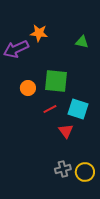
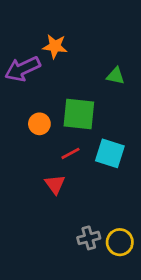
green triangle: (82, 42) -> (116, 76), moved
red triangle: (66, 131) -> (55, 184), moved

